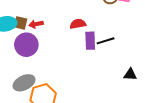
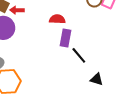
black line: (106, 41) -> (79, 55), moved, turned 54

